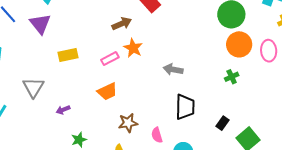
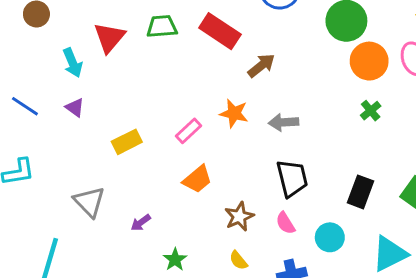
purple triangle: (40, 24) -> (75, 108), size x0.6
brown arrow: (122, 24) -> (261, 65), moved
orange star: (133, 48) -> (234, 113), moved
black trapezoid: (185, 107) -> (292, 178), moved
black rectangle: (223, 123) -> (361, 192), moved, size x1.5

